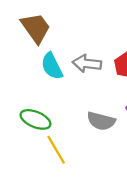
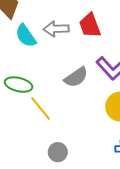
gray semicircle: (101, 121) -> (76, 77), turned -40

